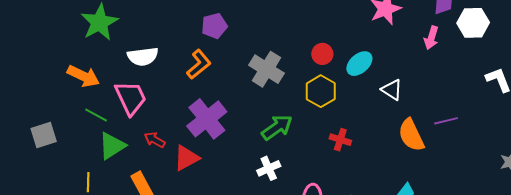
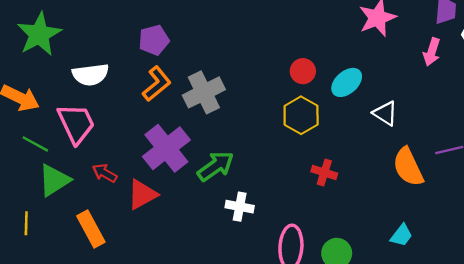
purple pentagon: (214, 26) -> (154, 40), moved
gray cross: (267, 69) -> (204, 92), moved, turned 32
green arrow: (277, 127) -> (216, 166), moved
white cross: (269, 168) -> (240, 207), turned 35

